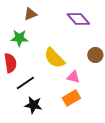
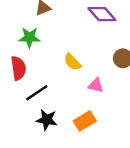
yellow semicircle: (54, 58) -> (72, 62), size x0.7
orange rectangle: (71, 98) -> (85, 121), moved

